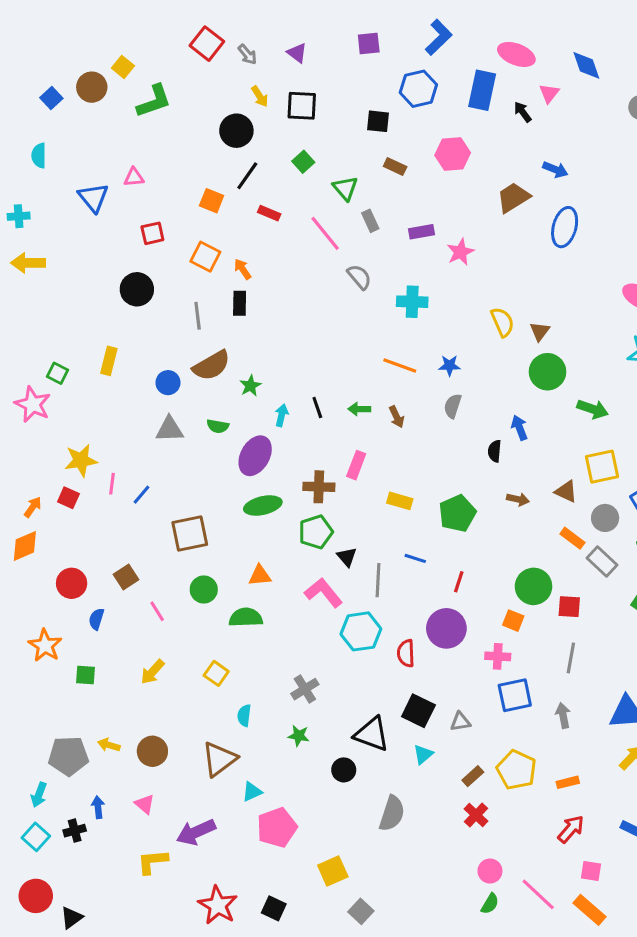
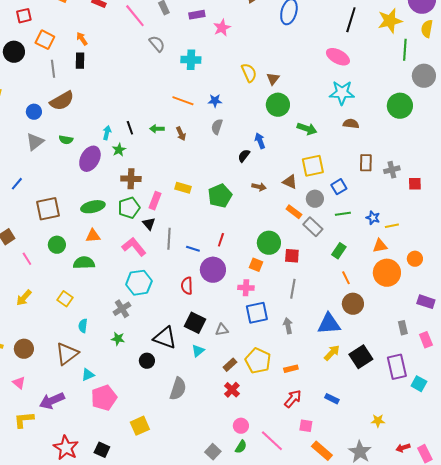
orange square: (205, 257) -> (45, 40), moved
green star: (250, 386) -> (119, 150), moved
gray triangle: (170, 429) -> (35, 142), turned -36
black semicircle: (495, 451) -> (244, 156), turned 32
pink rectangle: (356, 465) -> (155, 201), moved
green ellipse: (263, 506) -> (93, 207), moved
blue line: (415, 558) -> (193, 249), moved
cyan hexagon: (361, 631) -> (139, 283), moved
orange rectangle: (589, 910) -> (322, 451), moved
gray square: (361, 911) -> (213, 452), moved

